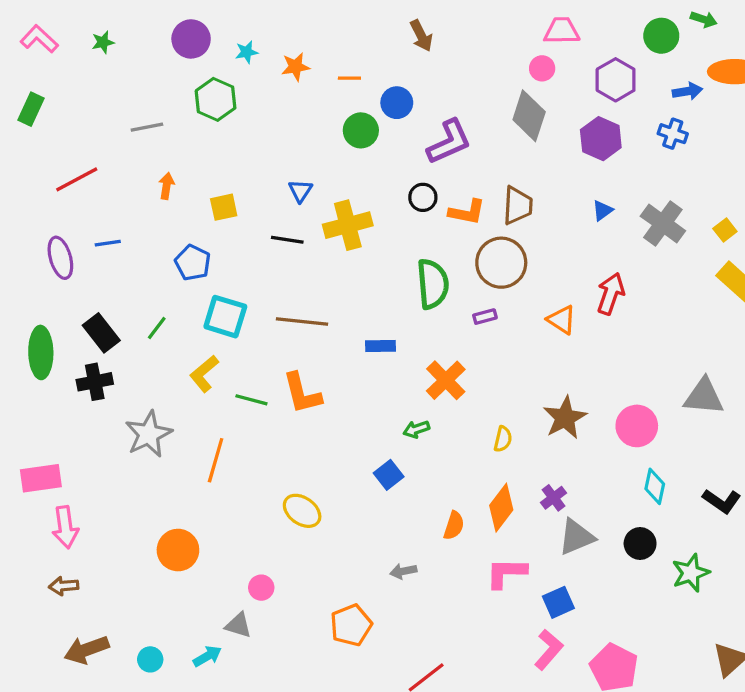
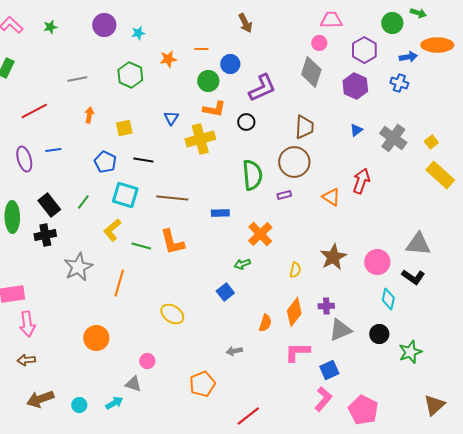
orange star: (296, 67) -> (168, 59), moved
green hexagon: (216, 99) -> (130, 75), moved
orange L-shape: (467, 212) -> (214, 109), moved
black line: (287, 240) -> (143, 160), moved
purple cross: (554, 498) -> (326, 306), turned 35
black L-shape: (722, 501) -> (413, 277), moved

